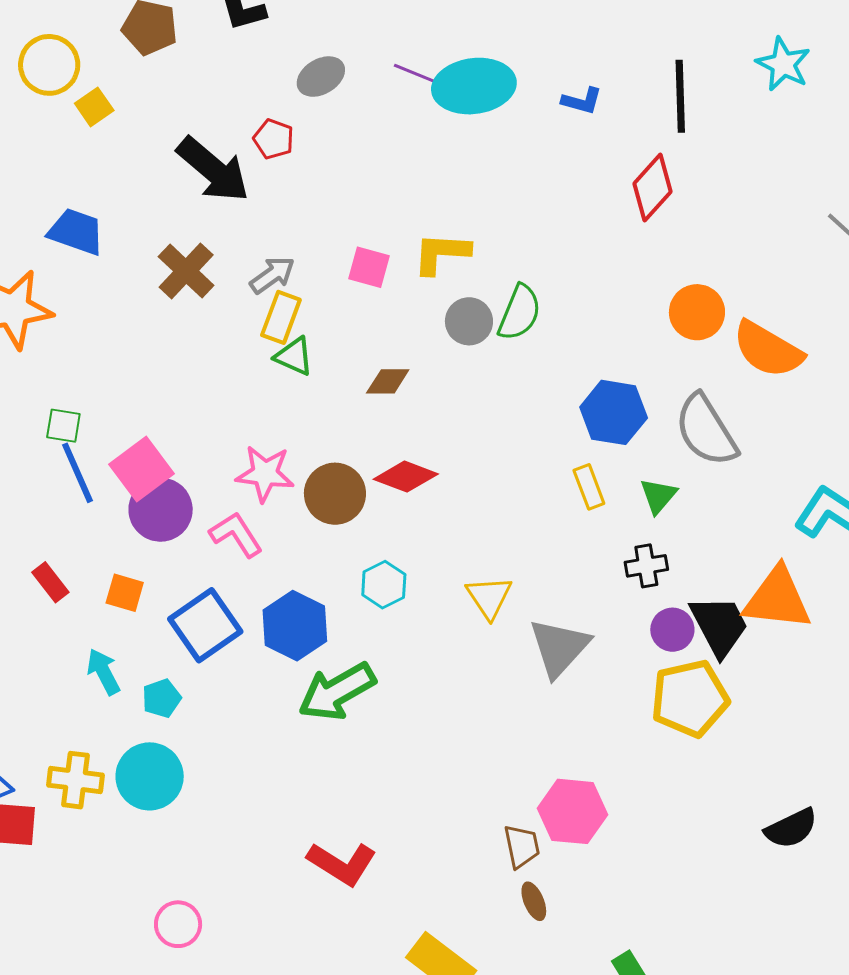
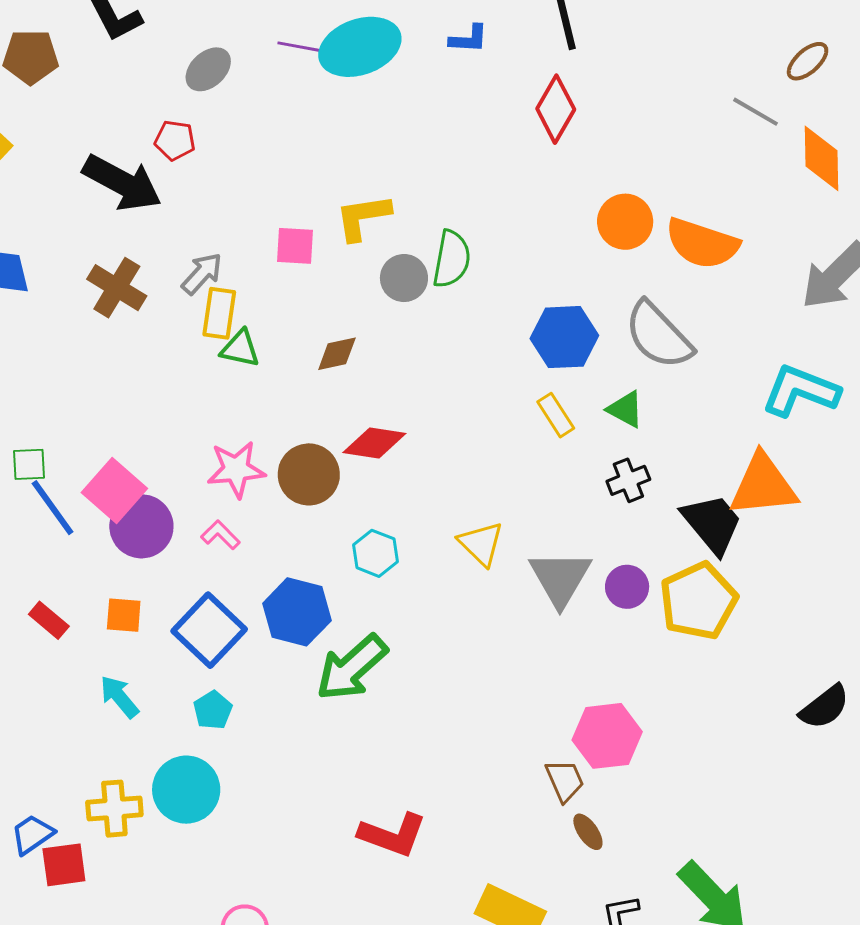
green triangle: (658, 496) -> (625, 409), turned -30
pink L-shape: (236, 534) -> (220, 535), size x0.7
purple circle: (672, 630) -> (627, 587), moved
cyan pentagon: (162, 698) -> (213, 710), moved

